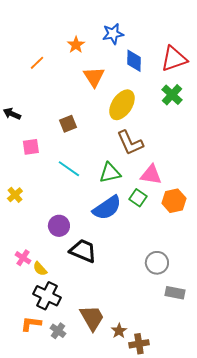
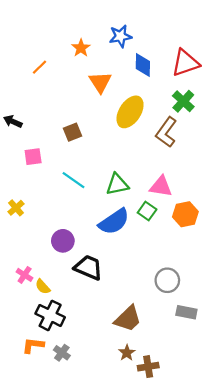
brown L-shape: (130, 143) -> (166, 132), moved, turned 60
brown trapezoid: (92, 318) -> (128, 319), moved, turned 76

